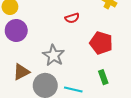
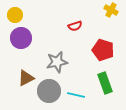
gray star: (53, 55) -> (57, 62), turned 30
green rectangle: (103, 77) -> (105, 83), size x1.5

